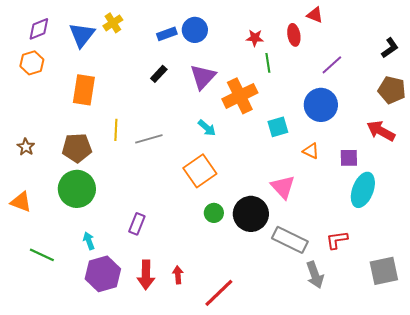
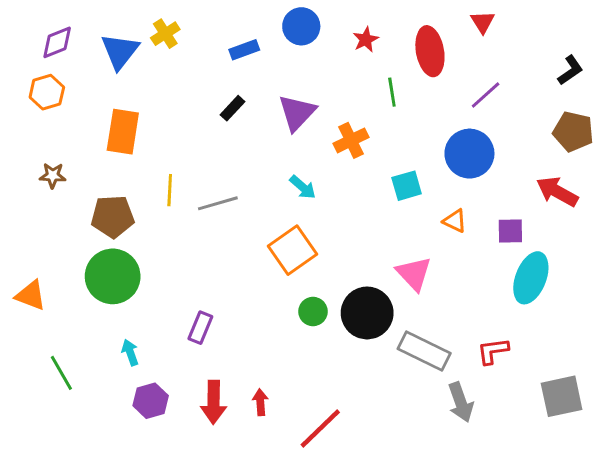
red triangle: (315, 15) -> (483, 22), moved, turned 36
blue circle: (195, 30) -> (301, 26), moved
red ellipse: (294, 35) -> (430, 51), size x1.5
red star: (255, 38) -> (366, 39), moved, turned -30
orange cross: (240, 96) -> (351, 140), size x0.7
brown star: (26, 147) -> (53, 175), moved, turned -30
green line: (42, 255) -> (61, 373), turned 35
purple hexagon: (103, 274) -> (151, 401), size x0.7

